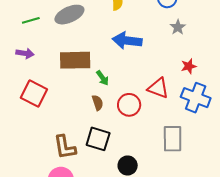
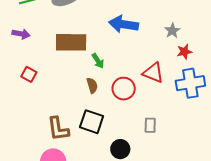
gray star: (178, 27) -> (172, 31), moved
red square: (34, 94) -> (29, 74), size x0.6
blue cross: (196, 98) -> (190, 83), turned -32
gray rectangle: (173, 139) -> (150, 125), moved, size x0.6

